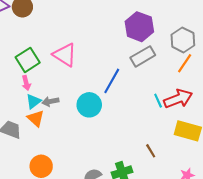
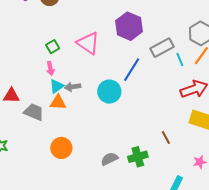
purple hexagon: (139, 27) -> (129, 26), moved
green square: (28, 60) -> (53, 47), size x0.6
cyan line: (158, 101) -> (180, 59), moved
orange triangle: (36, 118) -> (58, 102), turned -42

